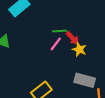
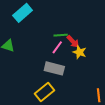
gray rectangle: (85, 80) -> (54, 68), moved

